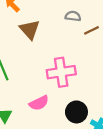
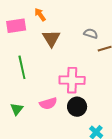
black circle: (76, 112) -> (77, 107), moved

